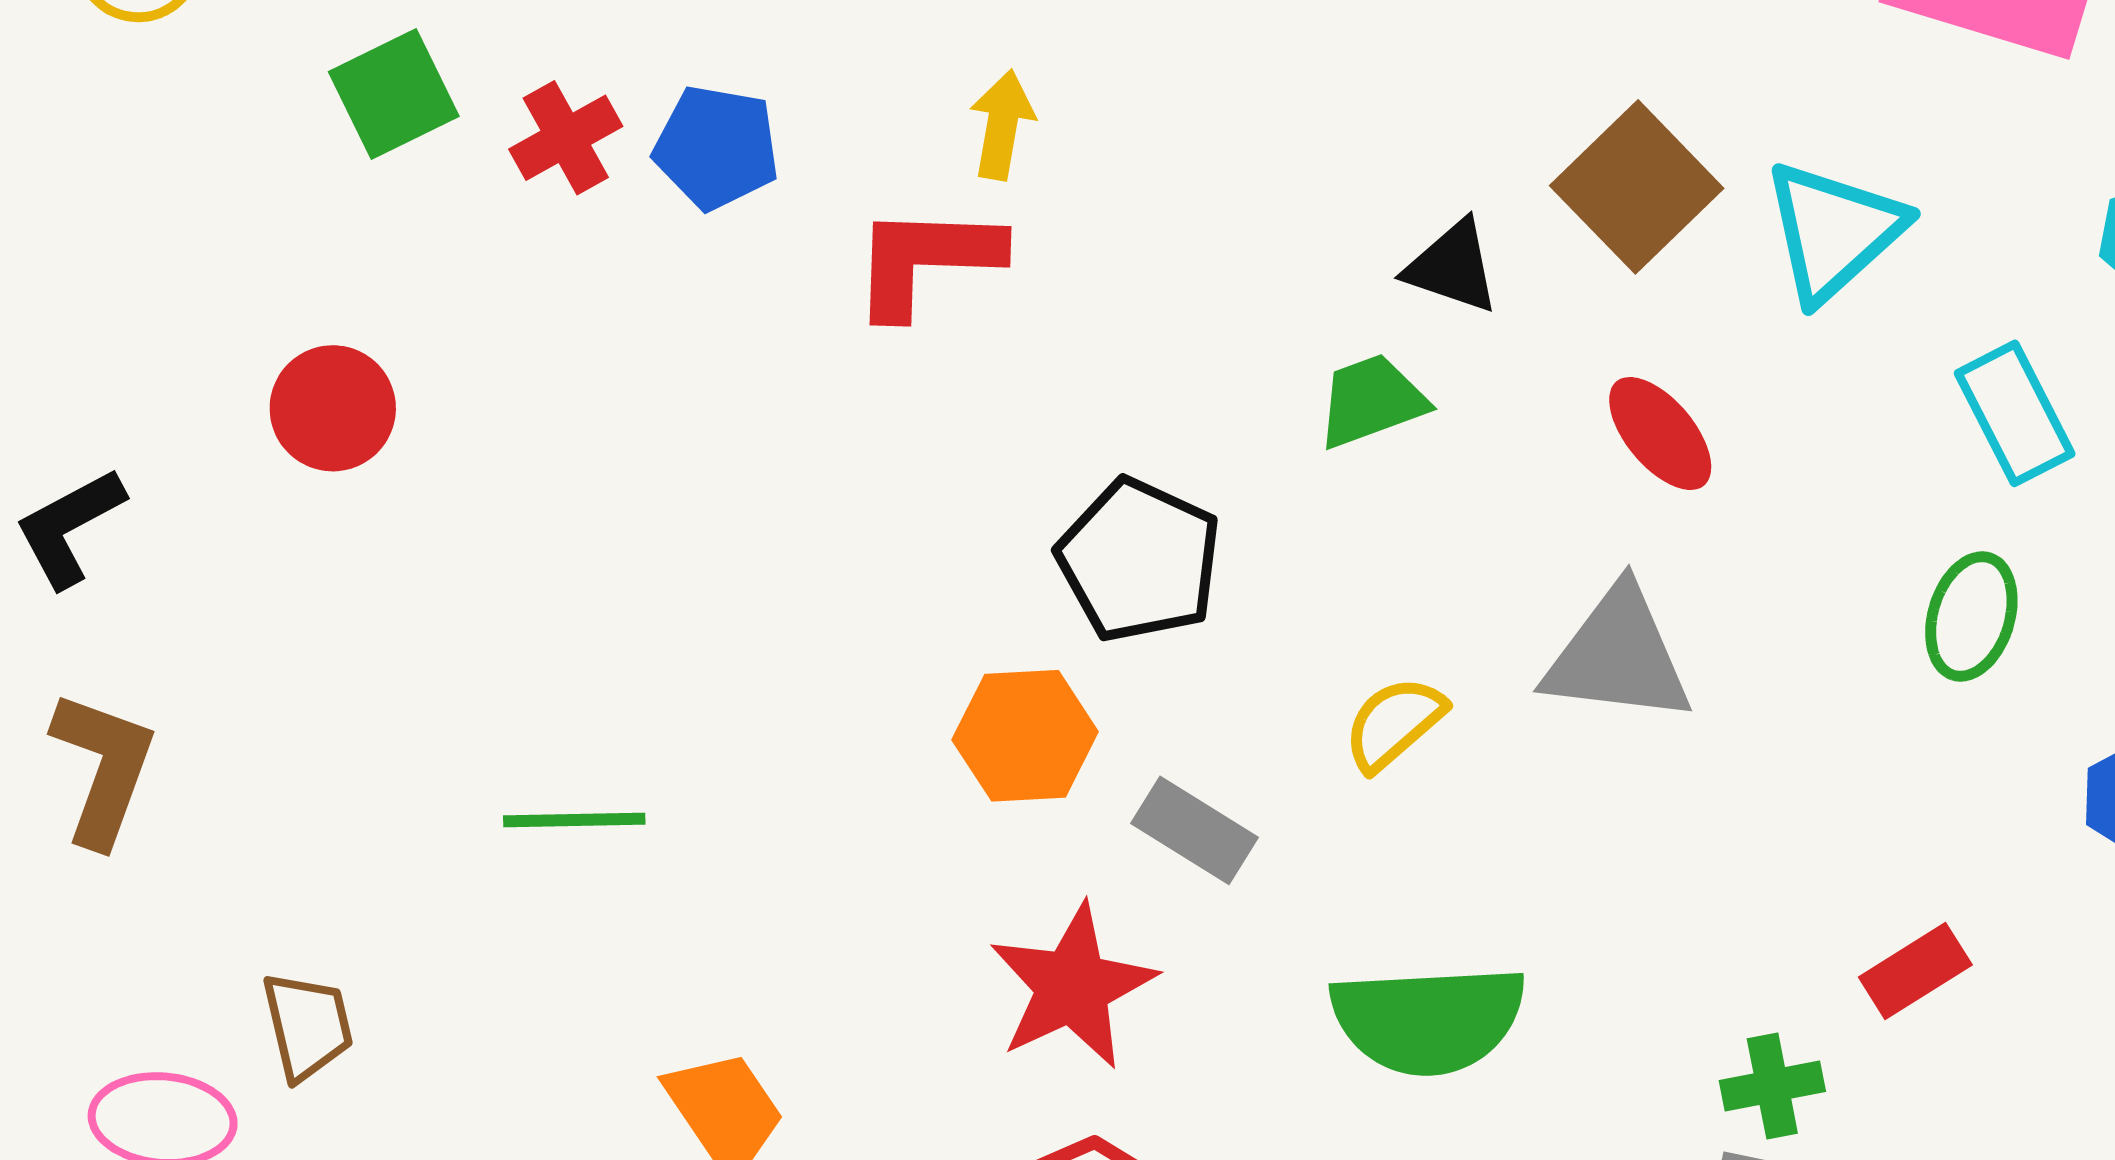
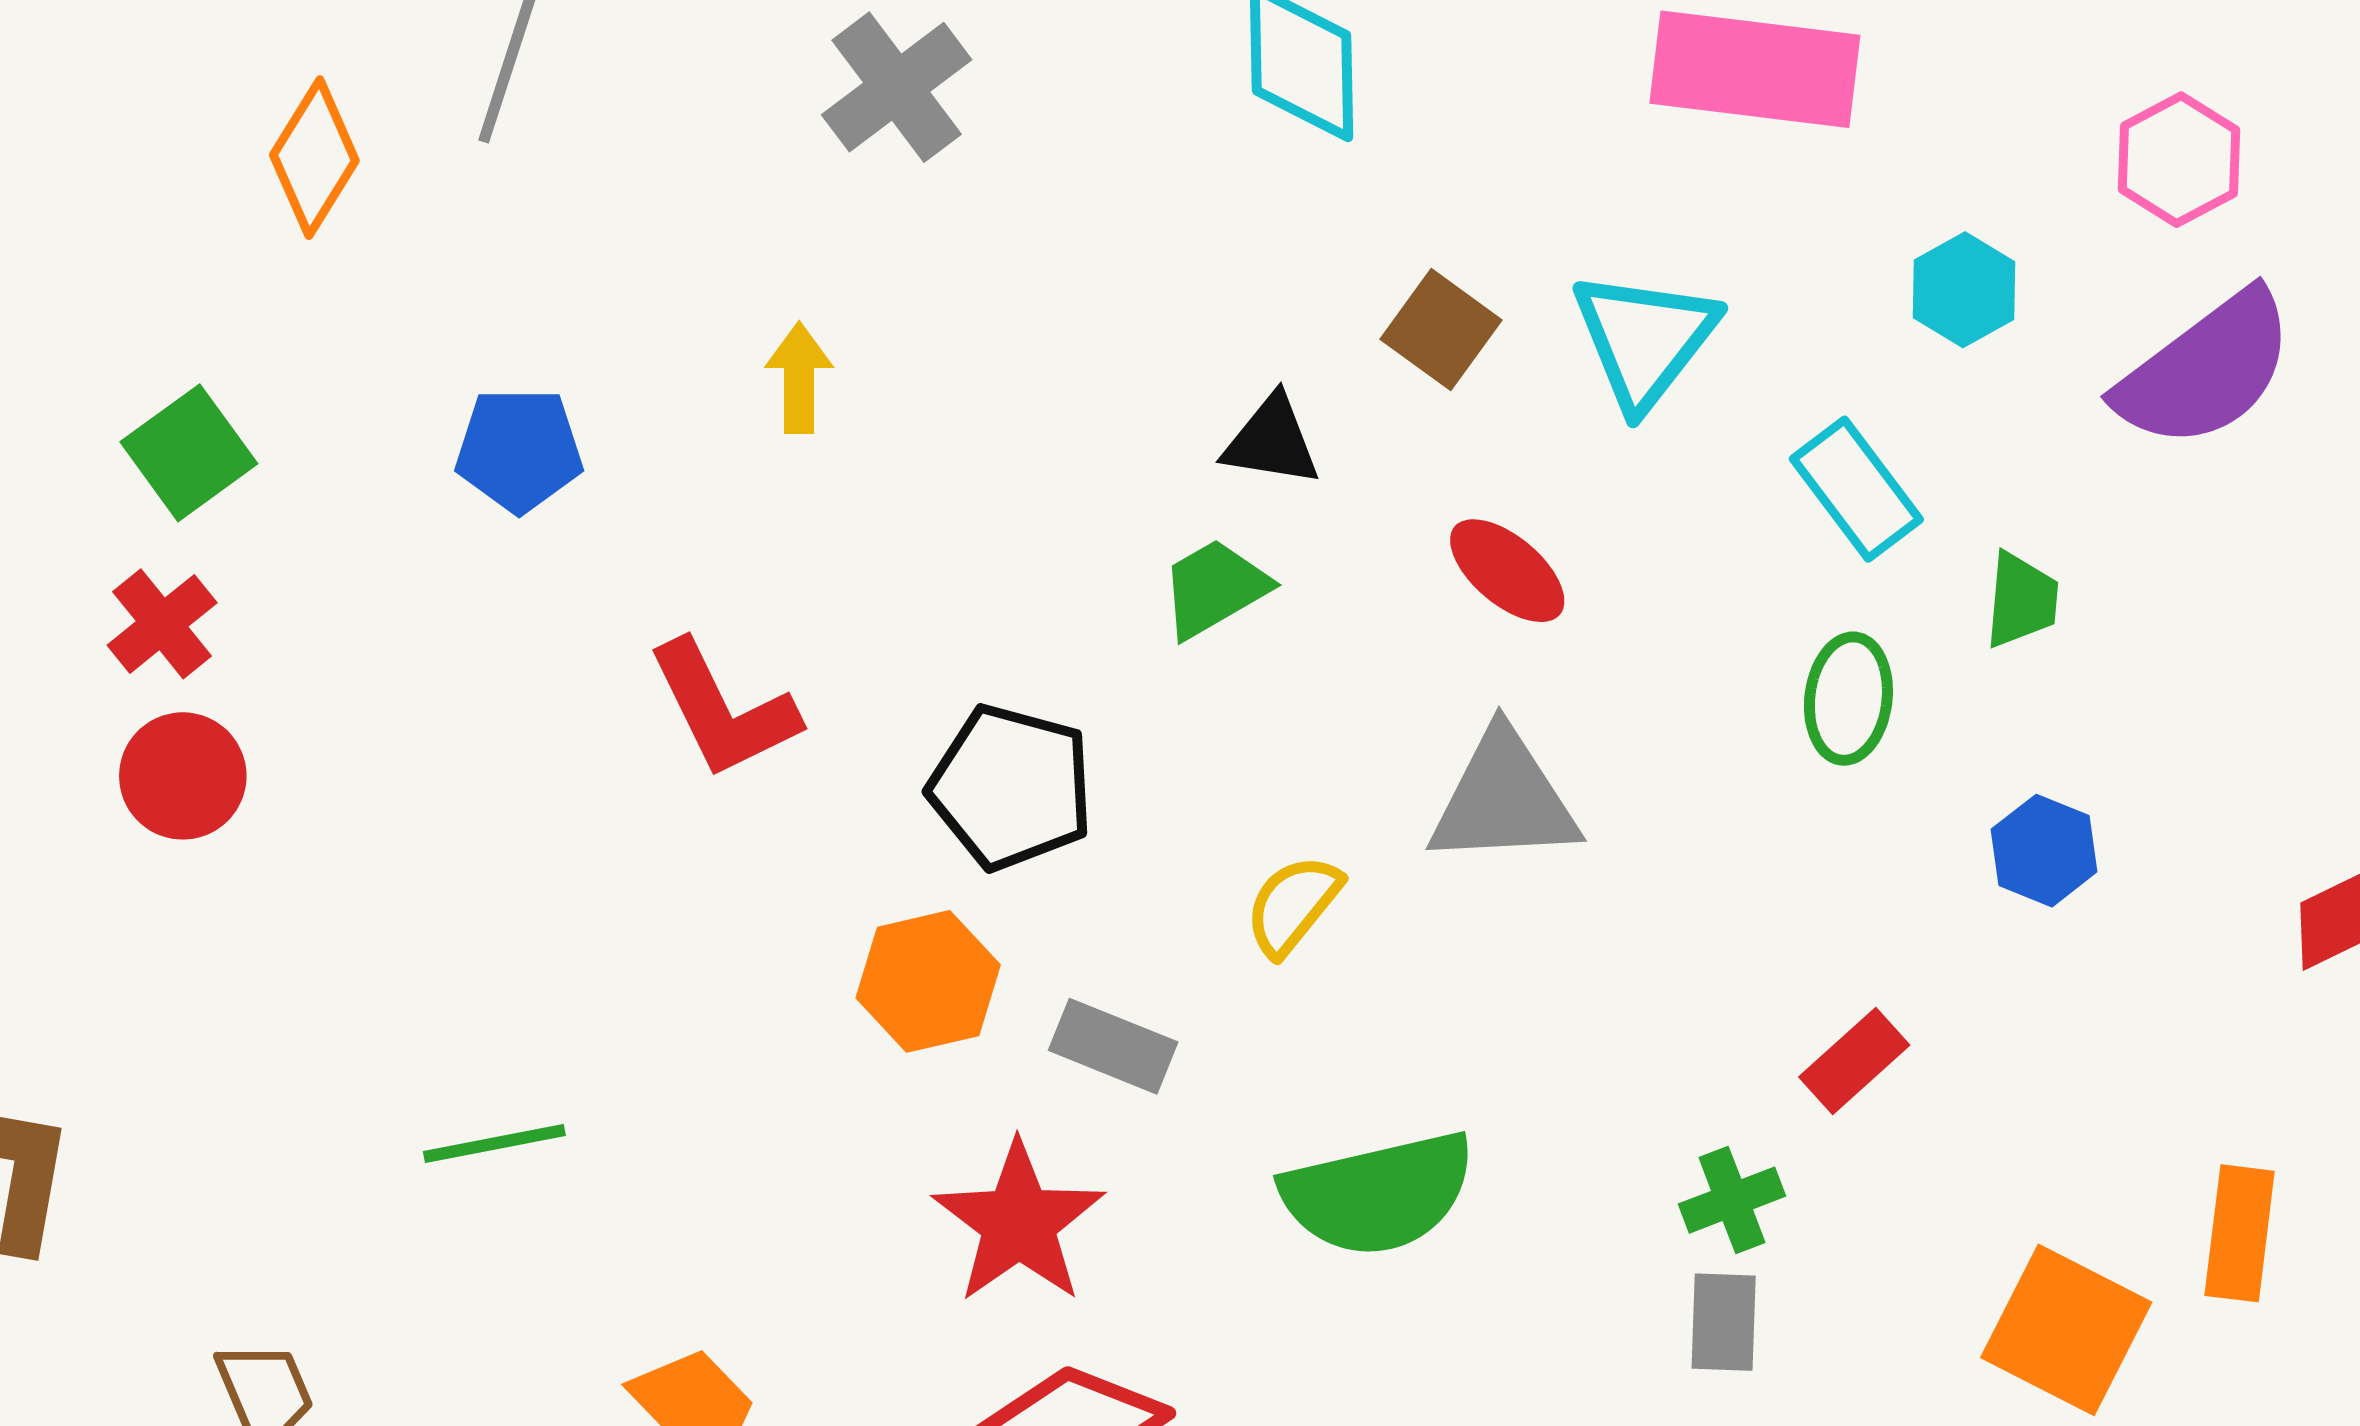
red cross: (566, 138) -> (162, 624), moved
brown square: (1637, 187) -> (1441, 330), size x0.7
red L-shape: (926, 260) -> (723, 710), moved, turned -108

